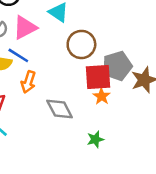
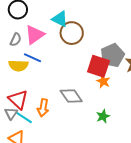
brown circle: (81, 44) -> (72, 33), moved
red square: (98, 77) -> (98, 66), turned 30
orange arrow: (28, 82) -> (43, 108), moved

